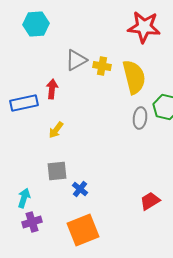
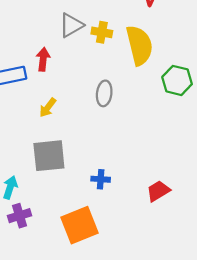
gray ellipse: (140, 118) -> (104, 93), moved
gray square: (57, 171) -> (49, 156), size x1.4
blue cross: (80, 189) -> (101, 179), moved, turned -35

